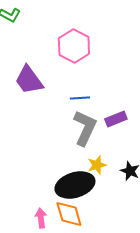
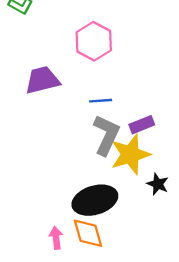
purple trapezoid: (29, 80) -> (42, 80), turned 112
yellow star: (97, 165) -> (130, 154), moved, size x1.8

